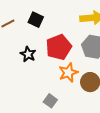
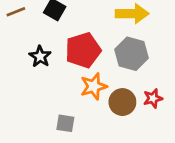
gray square: (50, 101) -> (65, 123), turned -32

